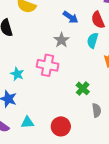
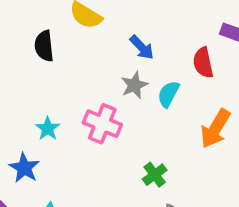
blue arrow: (71, 17) -> (142, 47), moved
cyan semicircle: (93, 40) -> (168, 94), moved

